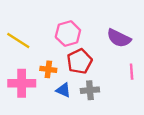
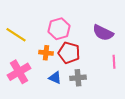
red pentagon: (80, 61) -> (69, 53), turned -30
orange cross: (48, 69) -> (46, 53), moved
pink cross: (22, 83) -> (19, 72), turned -30

